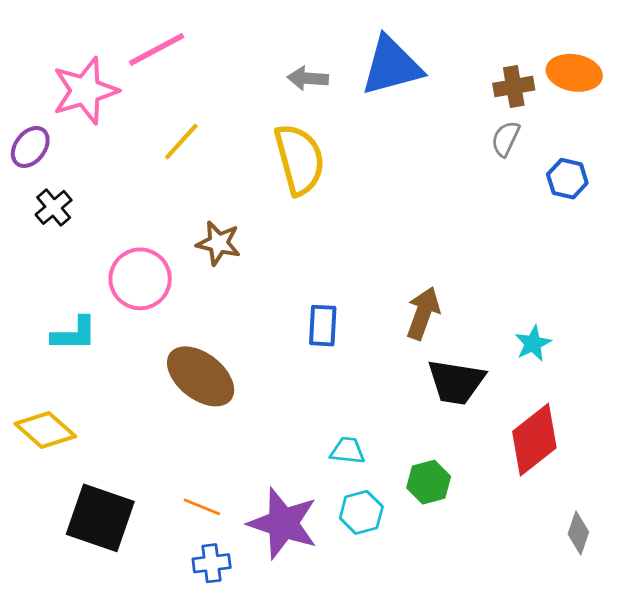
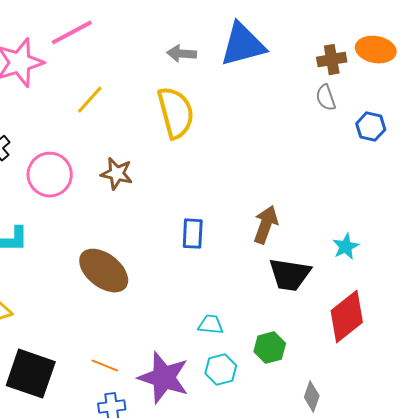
gray semicircle: (506, 139) -> (326, 98), turned -44
pink circle: (140, 279) -> (50, 175), moved
gray diamond: (578, 533) -> (312, 397), moved

